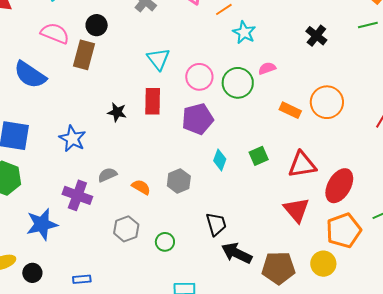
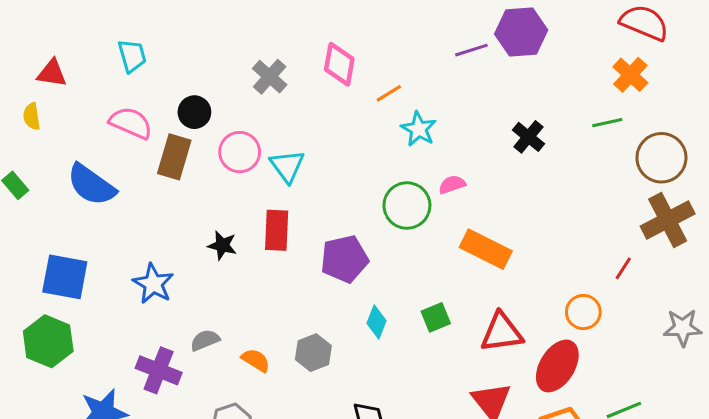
pink circle: (199, 77) -> (240, 152), moved
orange circle: (327, 102) -> (583, 312), moved, size x0.7
orange rectangle: (290, 110) -> (486, 249), size x1.5

